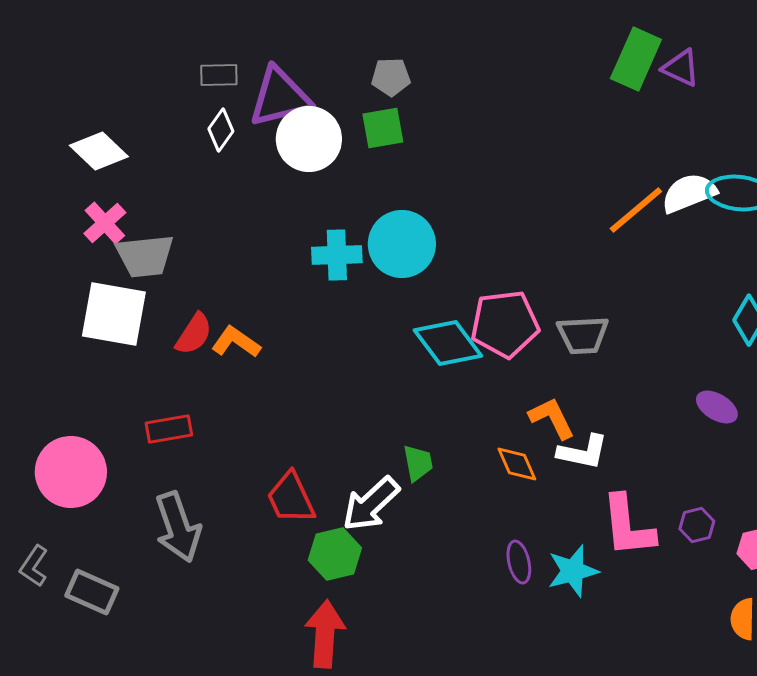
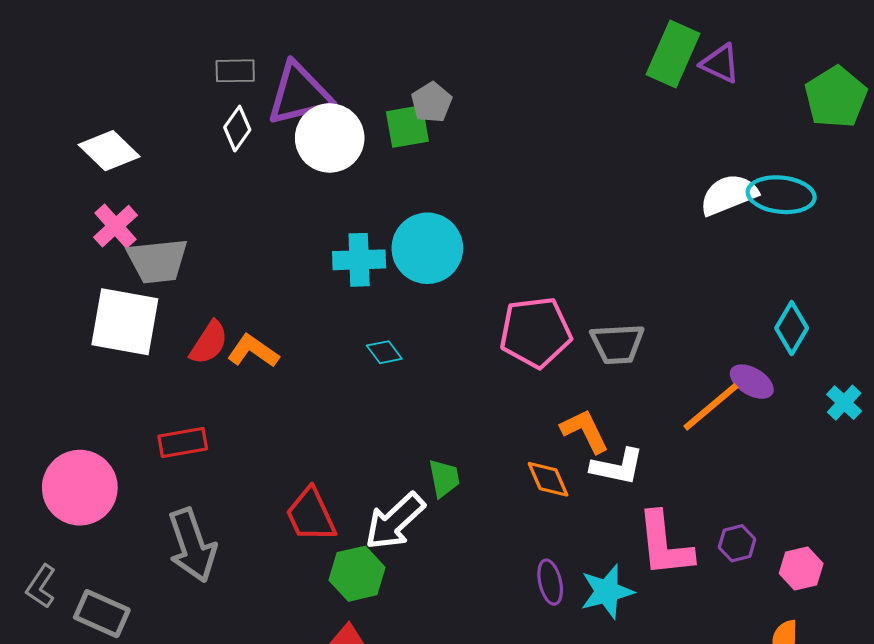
gray pentagon: (391, 77) -> (432, 102), moved, turned -30
orange line: (636, 210) -> (711, 407), moved
cyan diamond: (448, 343) -> (384, 352), moved, size x0.5
purple ellipse: (717, 407) -> (752, 382), moved

